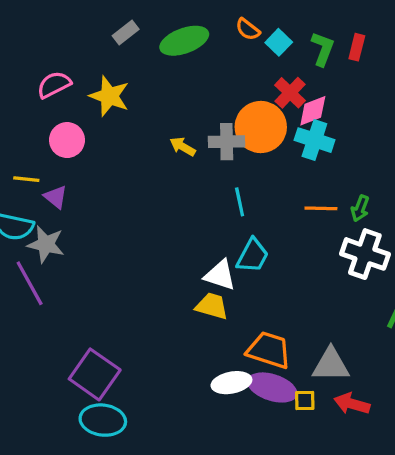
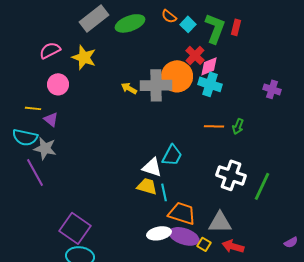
gray rectangle: (126, 33) -> (94, 18), size x1.8
green L-shape: (323, 49) -> (215, 28), size x1.4
gray cross: (227, 142) -> (156, 85), size x1.4
cyan line: (240, 202) -> (164, 192), moved
white cross: (365, 254) -> (231, 175), moved
yellow square: (305, 401) -> (204, 244), turned 32

